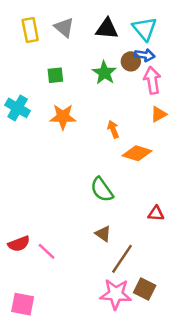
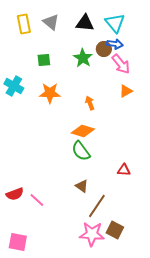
pink arrow: (152, 80) -> (121, 64), turned 150
orange diamond: (137, 153) -> (83, 131), moved

